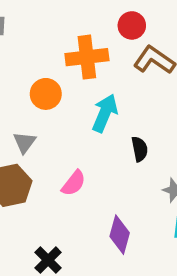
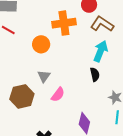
cyan arrow: (105, 113) -> (101, 51), moved
gray triangle: (24, 142) -> (44, 76), moved

